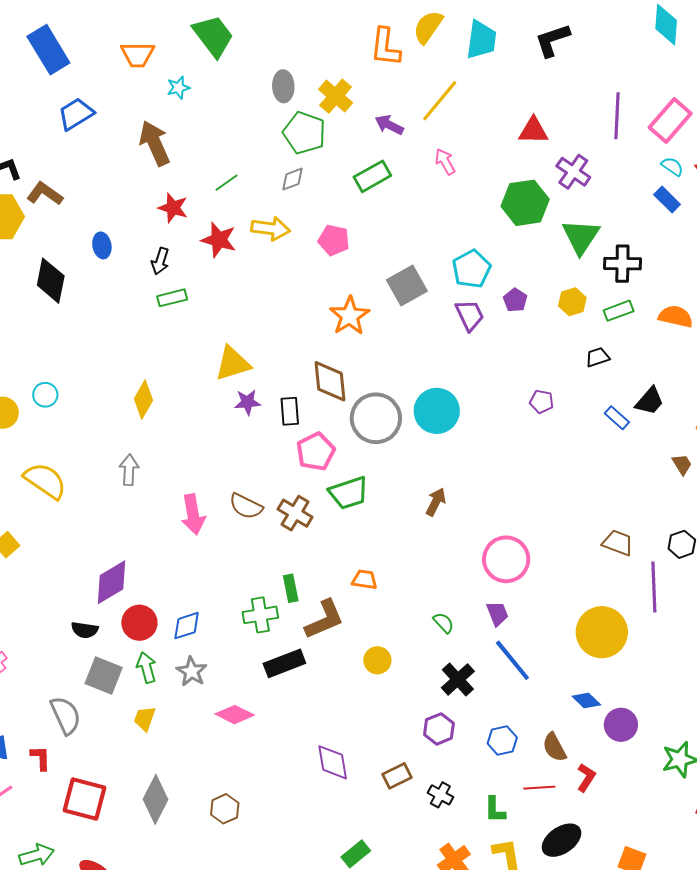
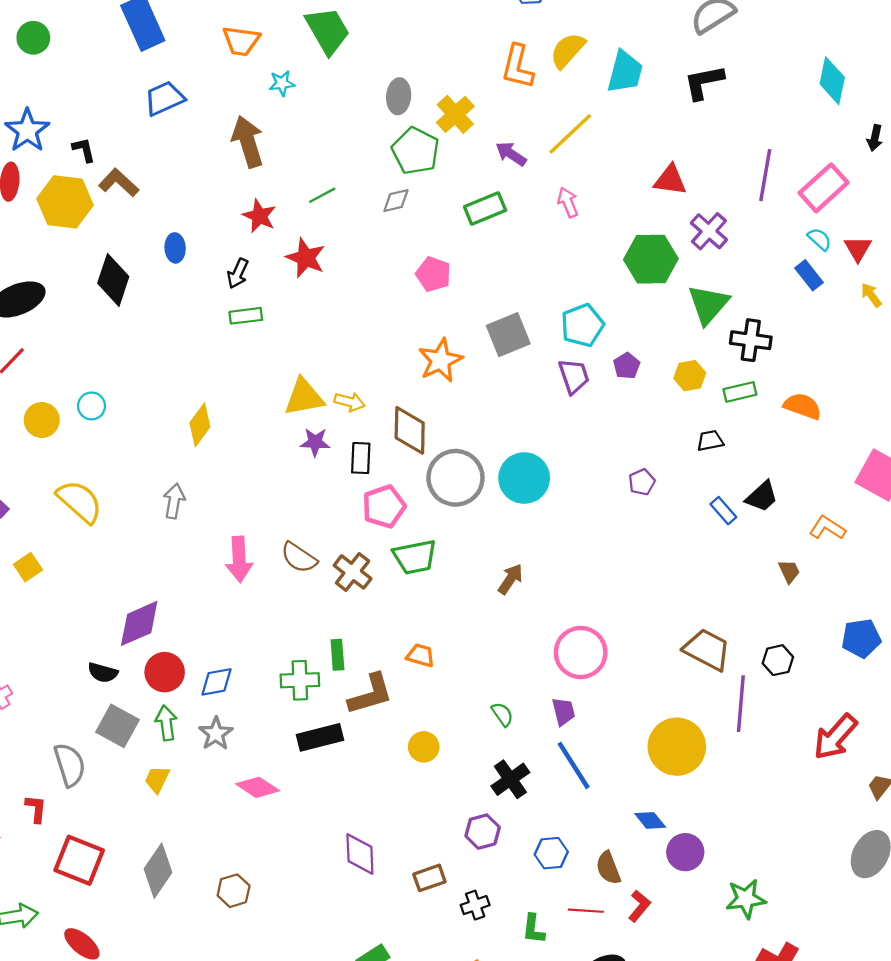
yellow arrow: (271, 229) -> (350, 402), moved, size x0.7
purple pentagon: (542, 401) -> (642, 482), turned 30
brown trapezoid: (618, 543) -> (707, 650), size x1.4
black cross: (440, 795) -> (475, 905), turned 35

